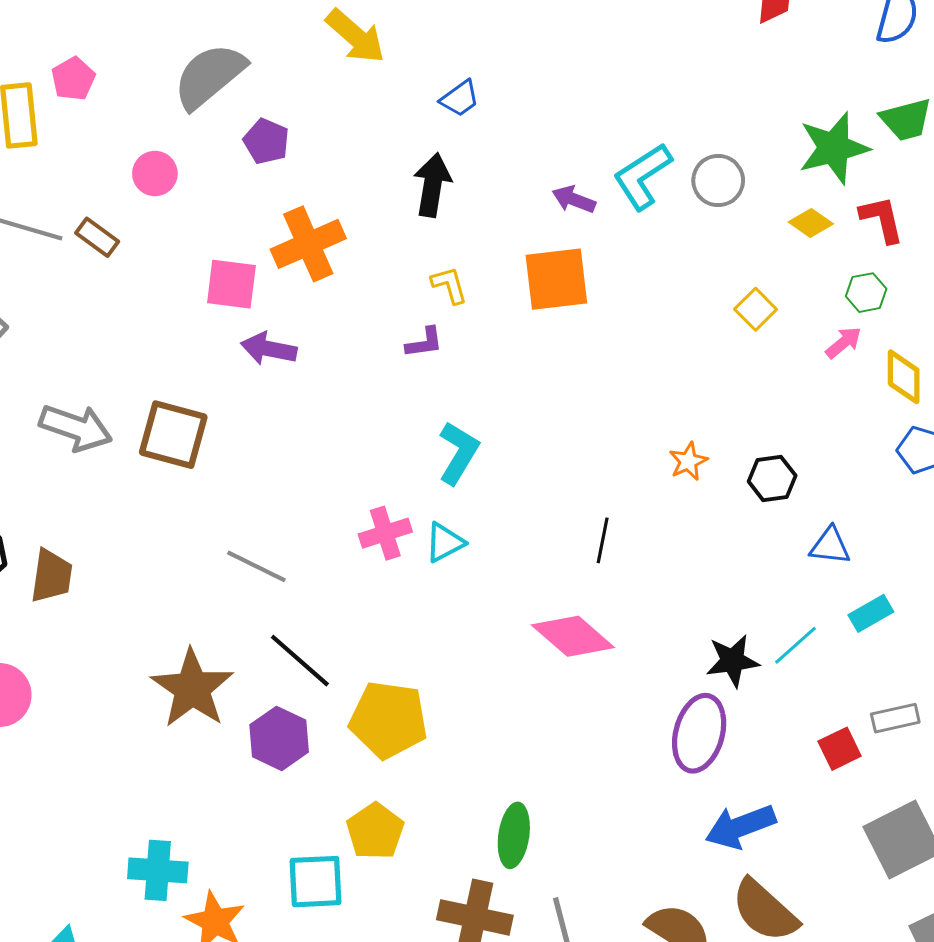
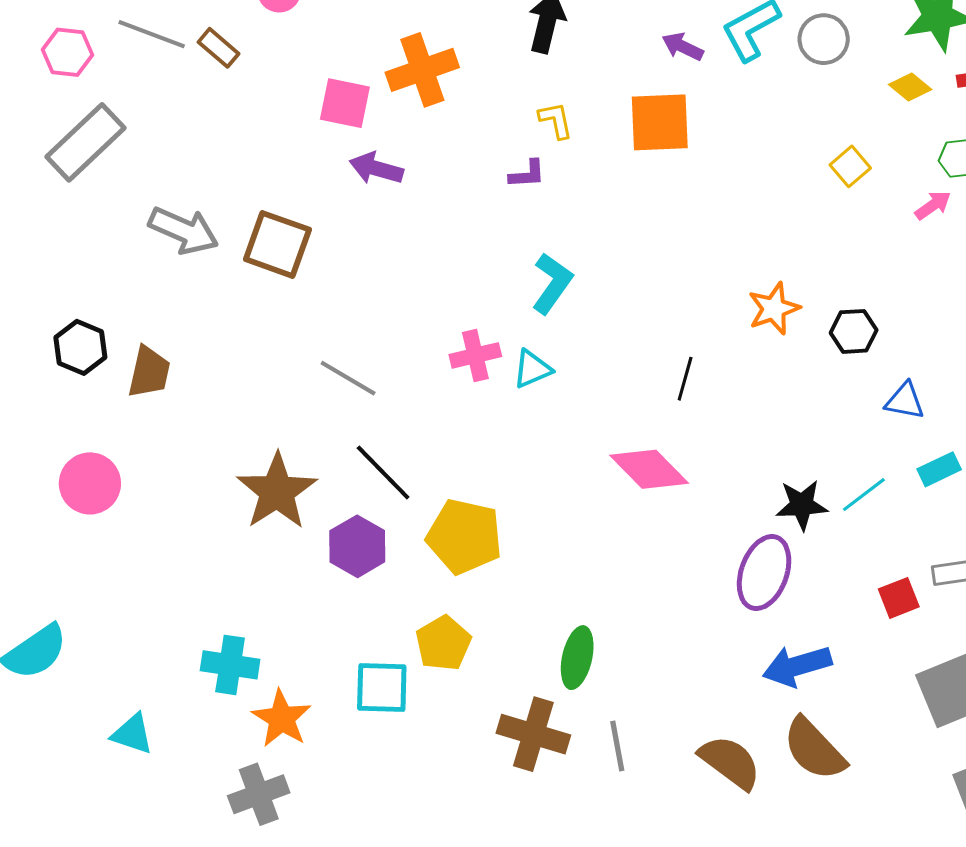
orange star: (688, 461) -> (774, 309), size x1.4

